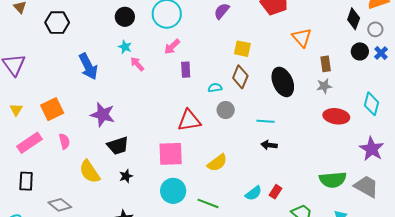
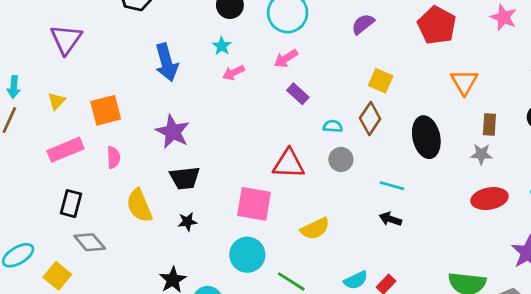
pink arrow: (137, 64) -> (234, 73), turned -84
purple rectangle: (186, 70) -> (298, 94), turned -56
red ellipse: (336, 116) -> (489, 199), turned -30
black rectangle: (26, 181) -> (71, 204), moved

